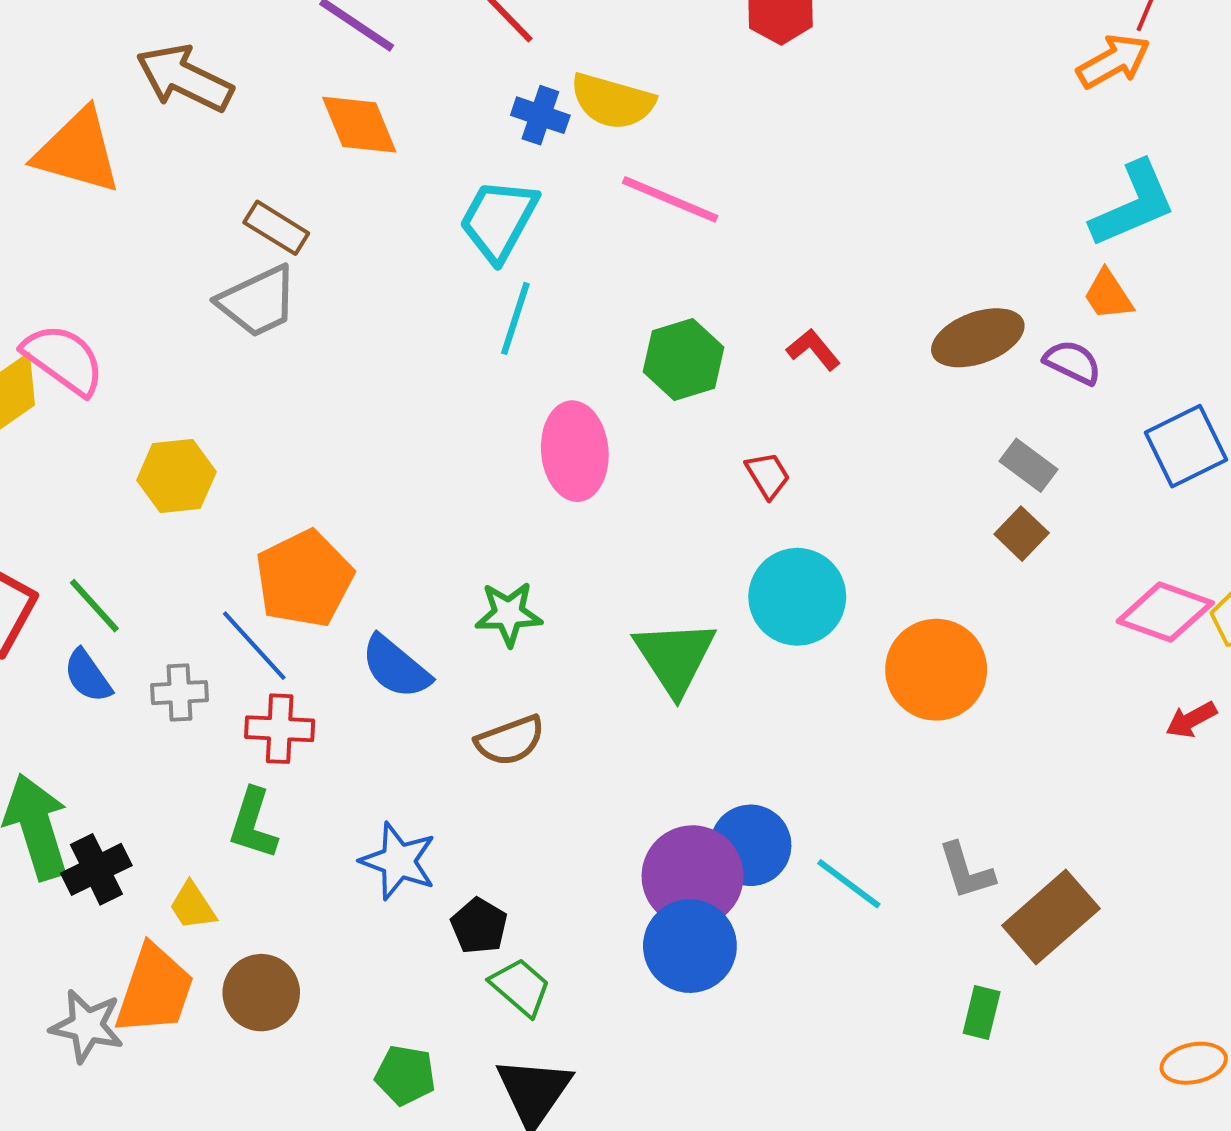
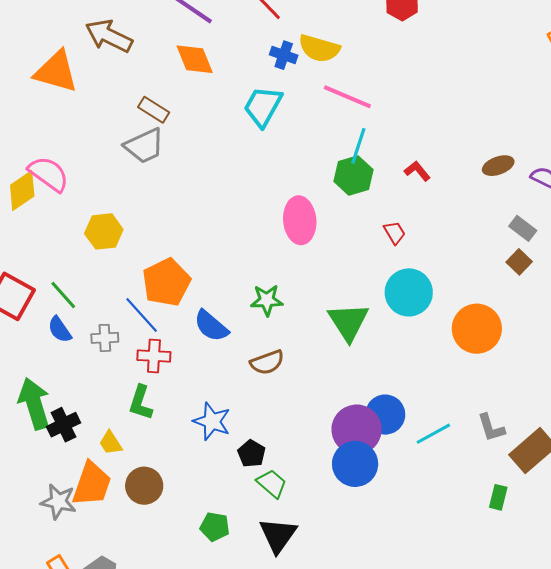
cyan line: (515, 318) -> (358, 146), moved
brown ellipse: (978, 338) -> (498, 166), size x0.7
cyan line: (849, 884) -> (433, 434), turned -66

